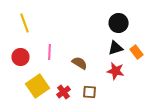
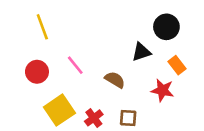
black triangle: (116, 48) -> (141, 52), moved
pink line: (50, 52) -> (75, 65), turned -42
orange rectangle: (137, 52) -> (177, 65), moved

